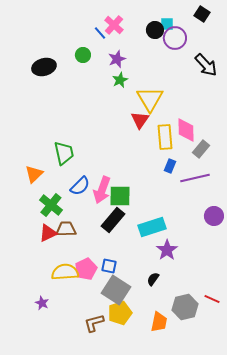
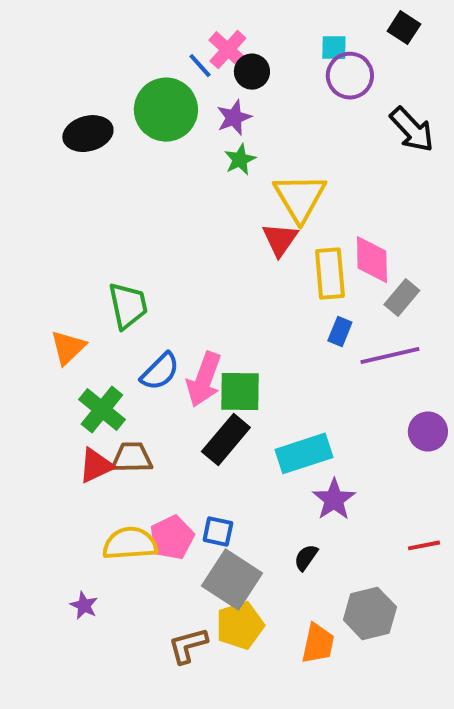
black circle: (155, 30) -> (252, 72), moved
green circle: (83, 55) -> (166, 110), size x2.0
red line: (212, 299) -> (424, 545), moved, turned -35

